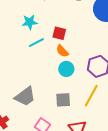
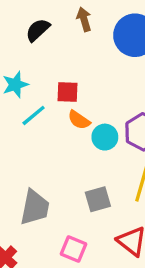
cyan circle: (66, 69) -> (105, 137), moved
gray trapezoid: (25, 96) -> (35, 207), turned -30

